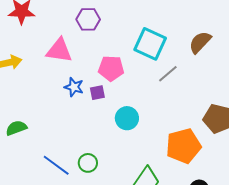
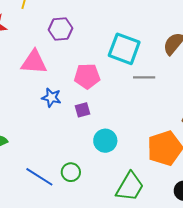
gray line: (168, 74) -> (144, 77), turned 45
purple square: (97, 93) -> (83, 110), moved
cyan circle: (127, 118) -> (105, 141), moved

